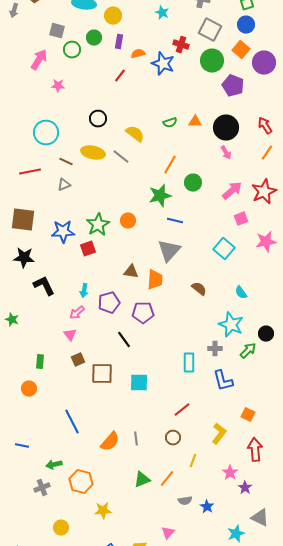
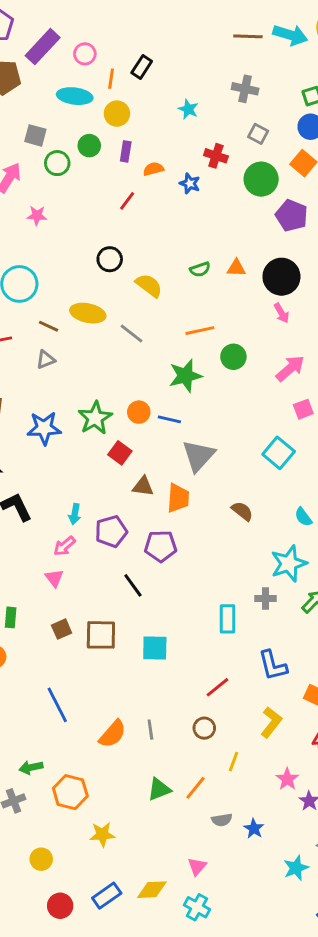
gray square: (210, 30) -> (258, 134), size x0.6
blue star: (163, 64) -> (190, 183), size x0.6
black circle: (98, 119) -> (110, 259), moved
gray line: (121, 157) -> (131, 333), moved
orange line: (170, 165) -> (200, 331), turned 48
blue line: (175, 221) -> (169, 419), moved
red square: (88, 249) -> (120, 453), moved, turned -35
cyan star: (231, 325) -> (289, 564), turned 30
brown square: (78, 360) -> (62, 629), moved
blue L-shape: (223, 381) -> (273, 665), moved

